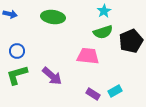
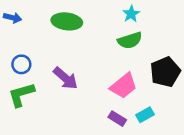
black pentagon: (131, 41) -> (165, 72), moved
pink trapezoid: (88, 56) -> (124, 86), moved, turned 135
purple arrow: (52, 76) -> (66, 78), moved

